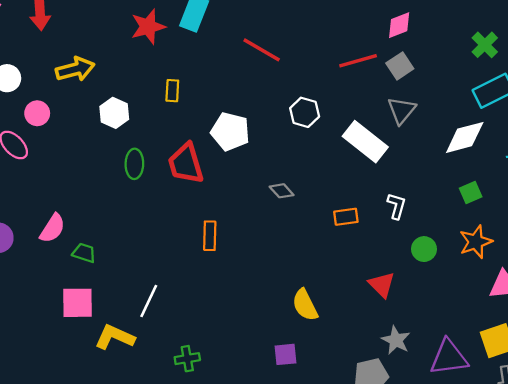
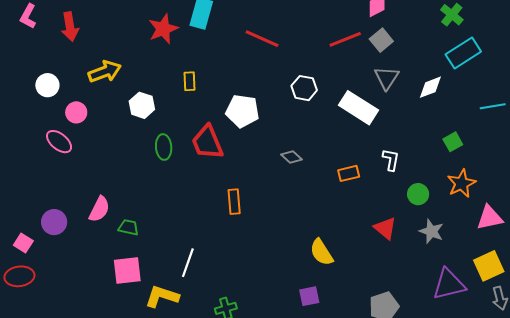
white diamond: (465, 137) -> (430, 87), moved, size x0.7
gray star: (396, 340) -> (431, 231), moved

